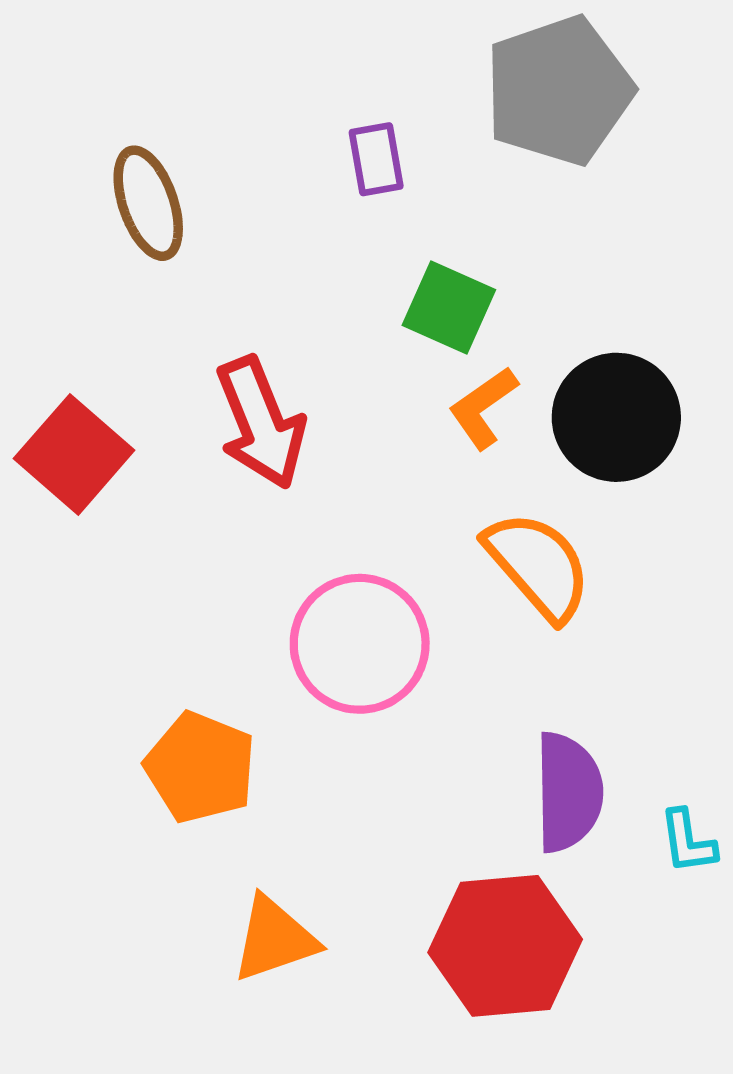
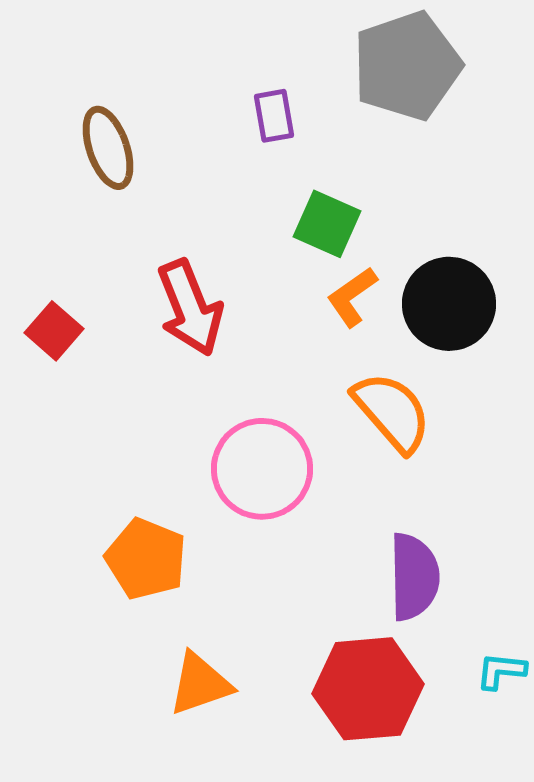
red square: (74, 454) -> (54, 331), size x0.7
cyan L-shape: (688, 842) -> (501, 671), moved, turned 104

